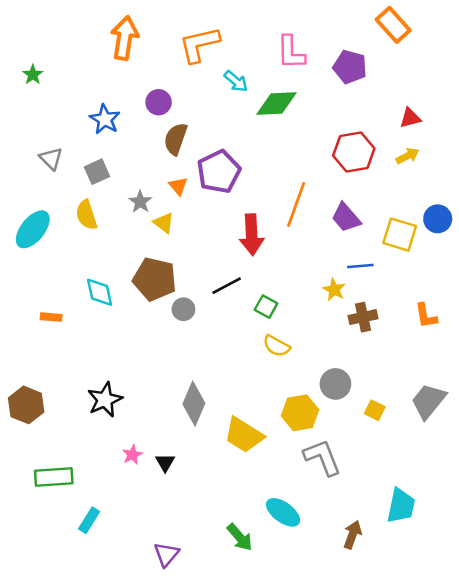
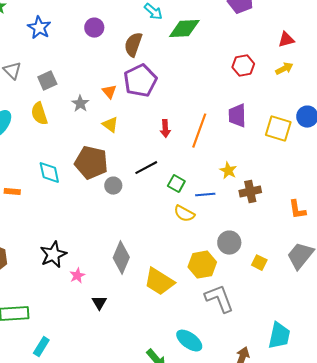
blue star: (105, 119) -> (39, 28), moved
brown semicircle: (176, 139) -> (133, 45), moved
red hexagon: (354, 152) -> (243, 66), size x0.7
orange line: (296, 204) -> (199, 131), moved
purple trapezoid: (346, 218) -> (237, 116), turned 40
yellow triangle: (164, 223) -> (110, 125), moved
red arrow: (252, 235) -> (165, 129), size x0.6
blue line: (360, 266) -> (205, 195), moved
orange L-shape: (426, 316) -> (297, 210), moved
pink star: (132, 455) -> (77, 276), moved

